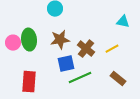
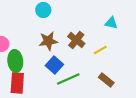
green ellipse: (29, 40) -> (15, 61), moved
brown cross: (86, 49) -> (76, 40), moved
blue square: (66, 64) -> (54, 65), turned -36

